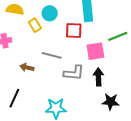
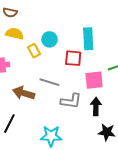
brown arrow: (27, 67) -> (24, 93), size x1.5

